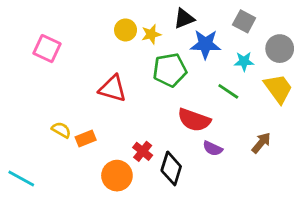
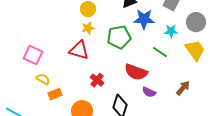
yellow star: (151, 34) -> (88, 28), moved
pink square: (47, 49) -> (33, 55), moved
orange rectangle: (86, 138) -> (55, 94), moved
red cross: (143, 151) -> (97, 80), moved

